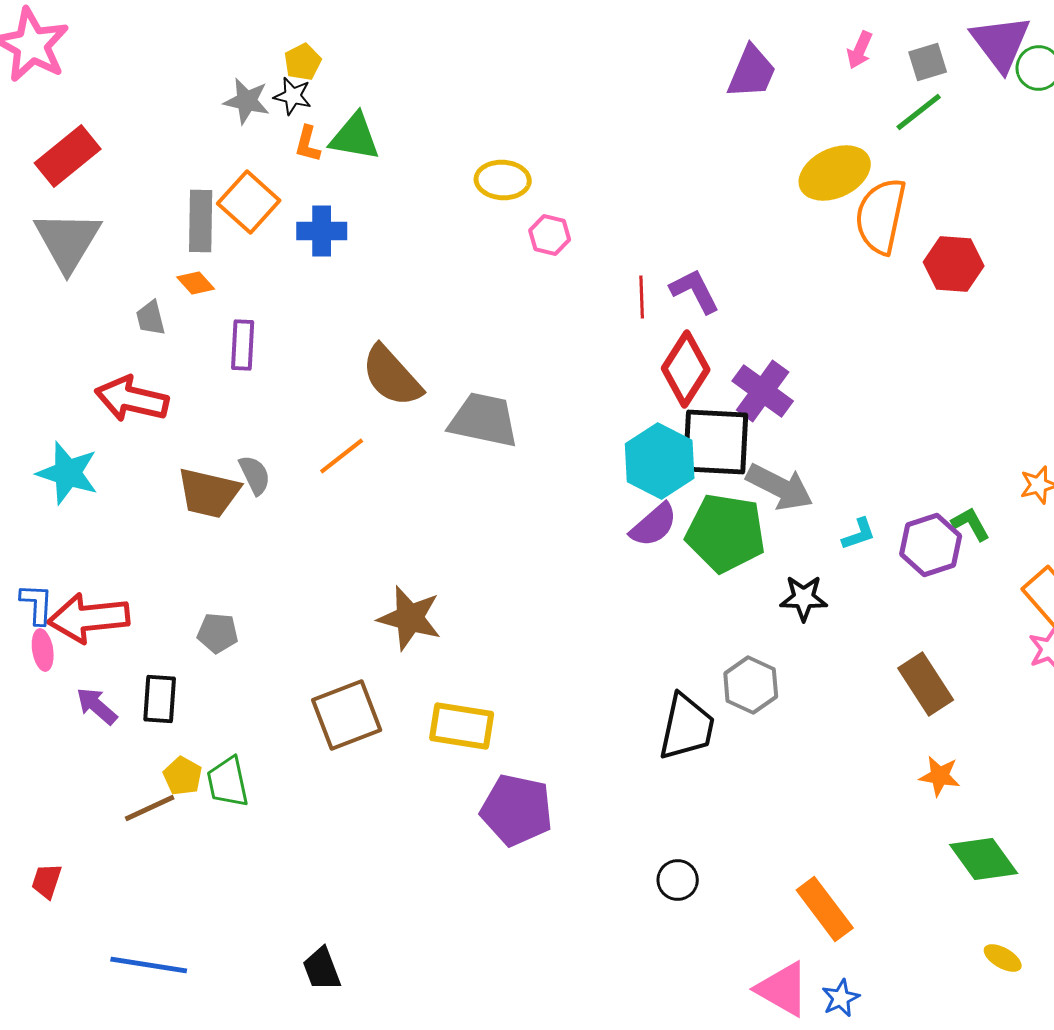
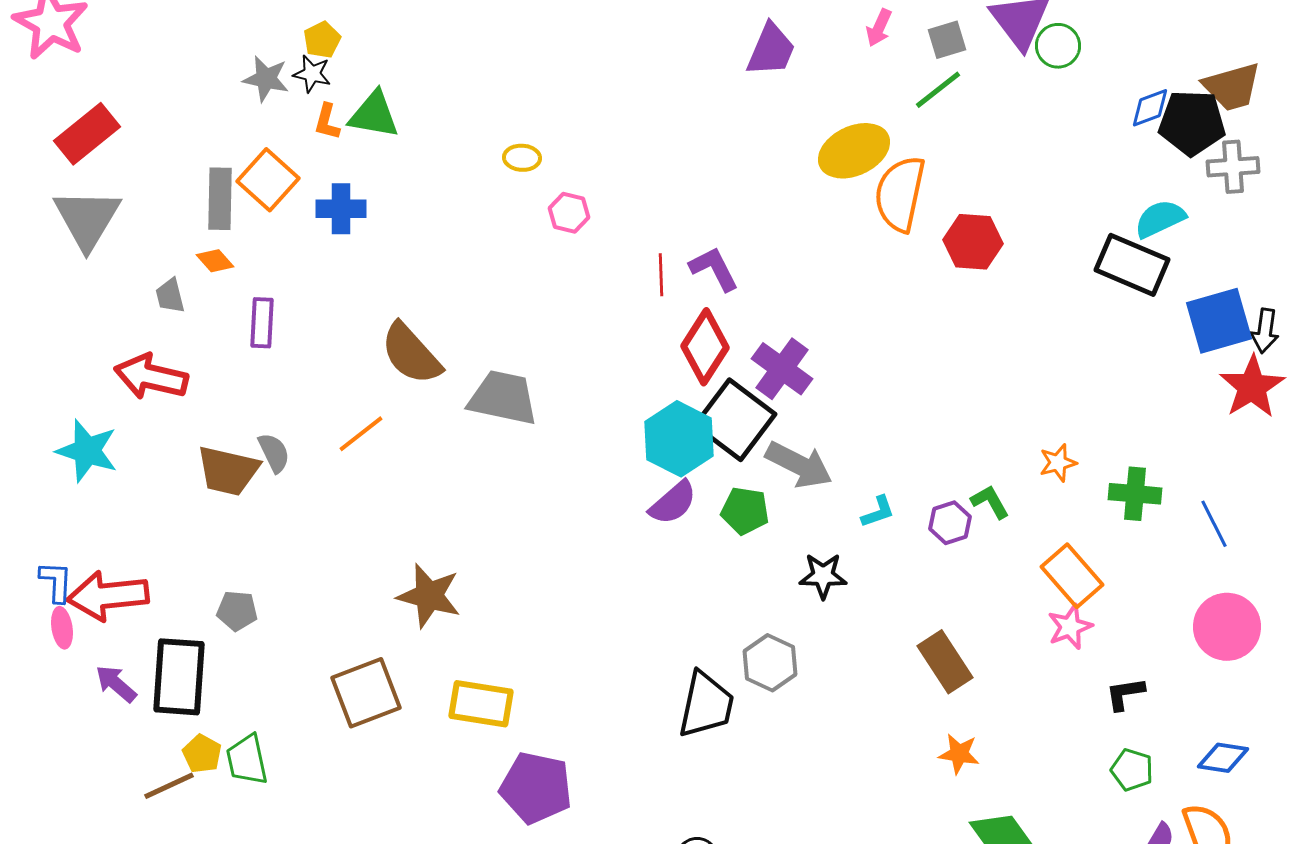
yellow ellipse: (503, 180) -> (522, 158), size x0.7
black square: (716, 442) -> (735, 420), turned 34
green pentagon: (726, 533) -> (745, 511), size x0.6
purple hexagon: (931, 545) -> (950, 523), size x0.7
black rectangle: (160, 699) -> (179, 677), size x1.6

